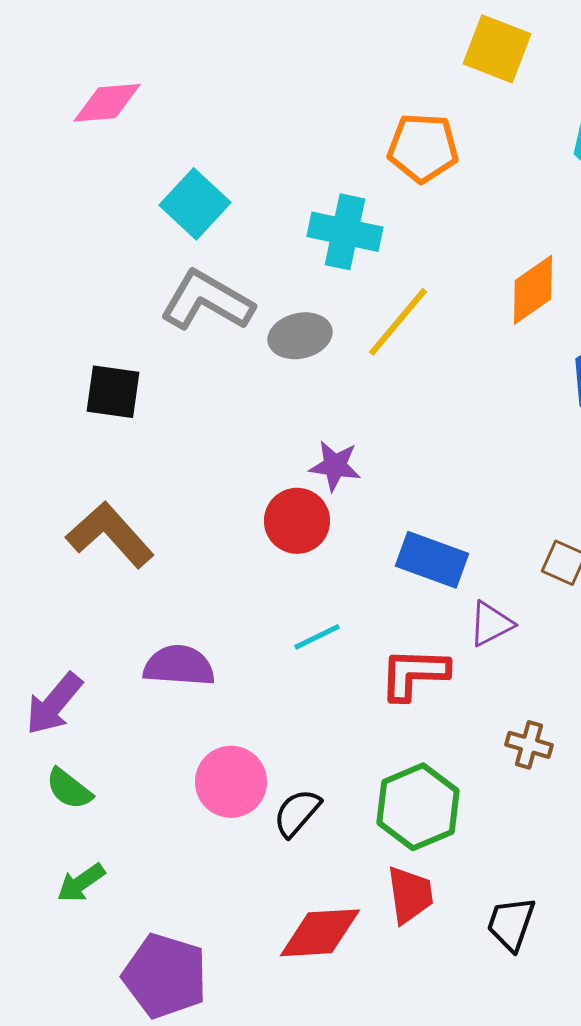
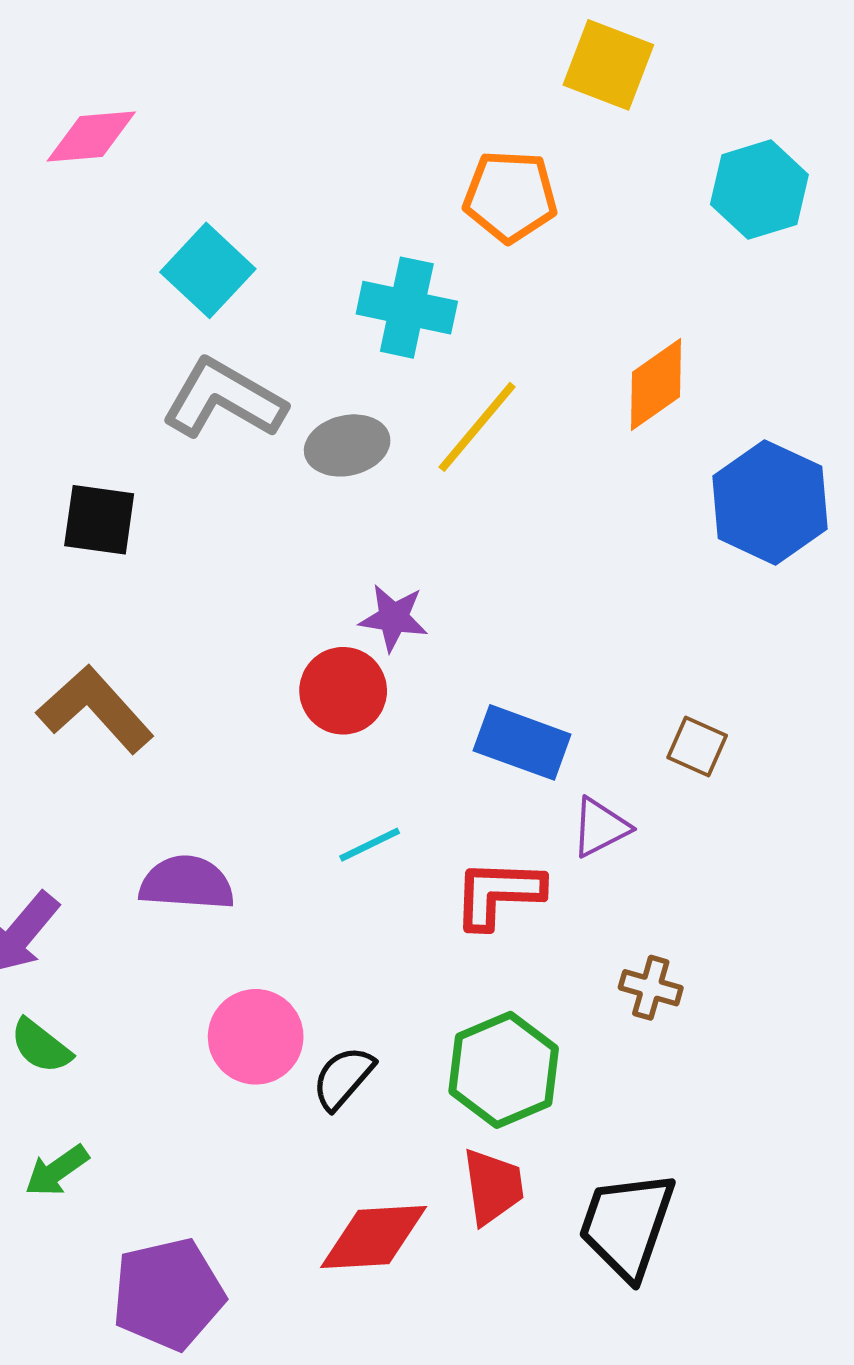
black trapezoid: (511, 924) -> (627, 1225), size x1.5
purple pentagon: (165, 976) -> (168, 1294), turned -30

